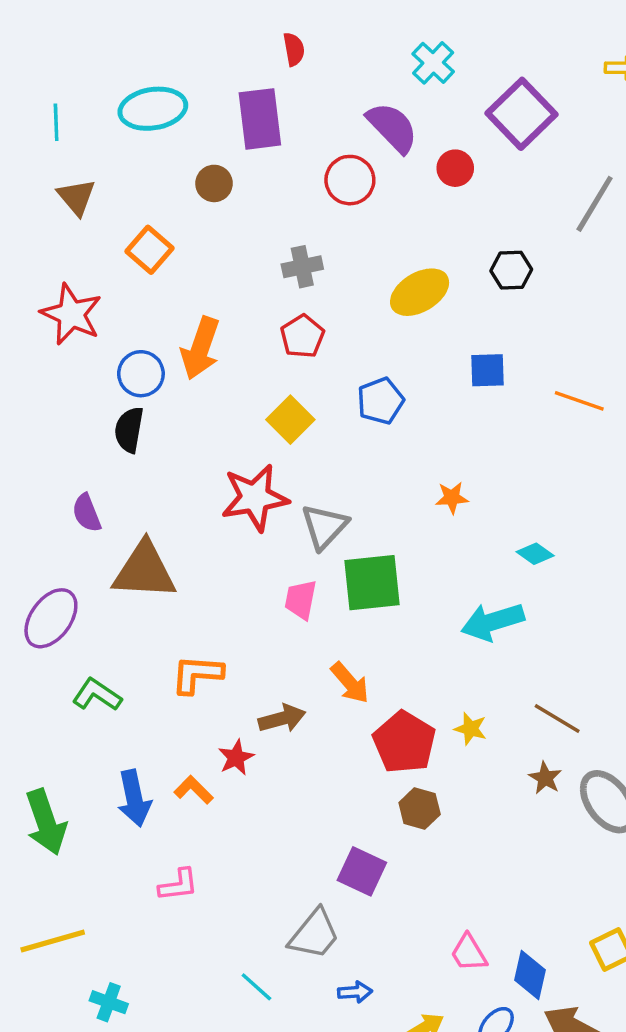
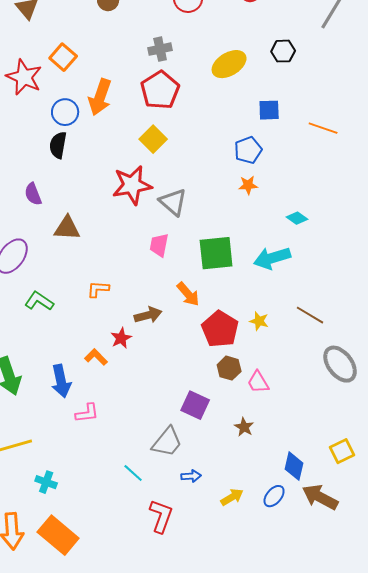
orange square: (149, 250) -> (63, 57), moved
red pentagon: (302, 336) -> (160, 90), size x1.5
blue pentagon: (380, 401) -> (248, 150), moved
gray triangle: (324, 527) -> (173, 202), turned -32
brown triangle: (144, 571) -> (67, 228), size x0.7
green square: (372, 583) -> (216, 253), moved
orange L-shape: (197, 674) -> (98, 289), size x0.7
brown star: (545, 778) -> (244, 427), moved
blue arrow: (134, 798) -> (61, 381), moved
pink trapezoid: (469, 953) -> (258, 382), moved

